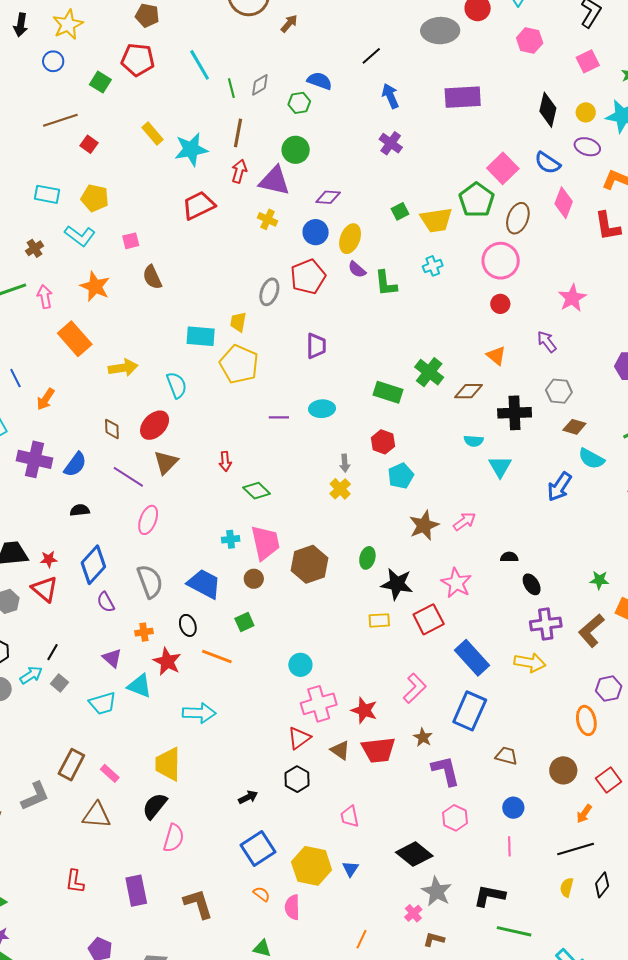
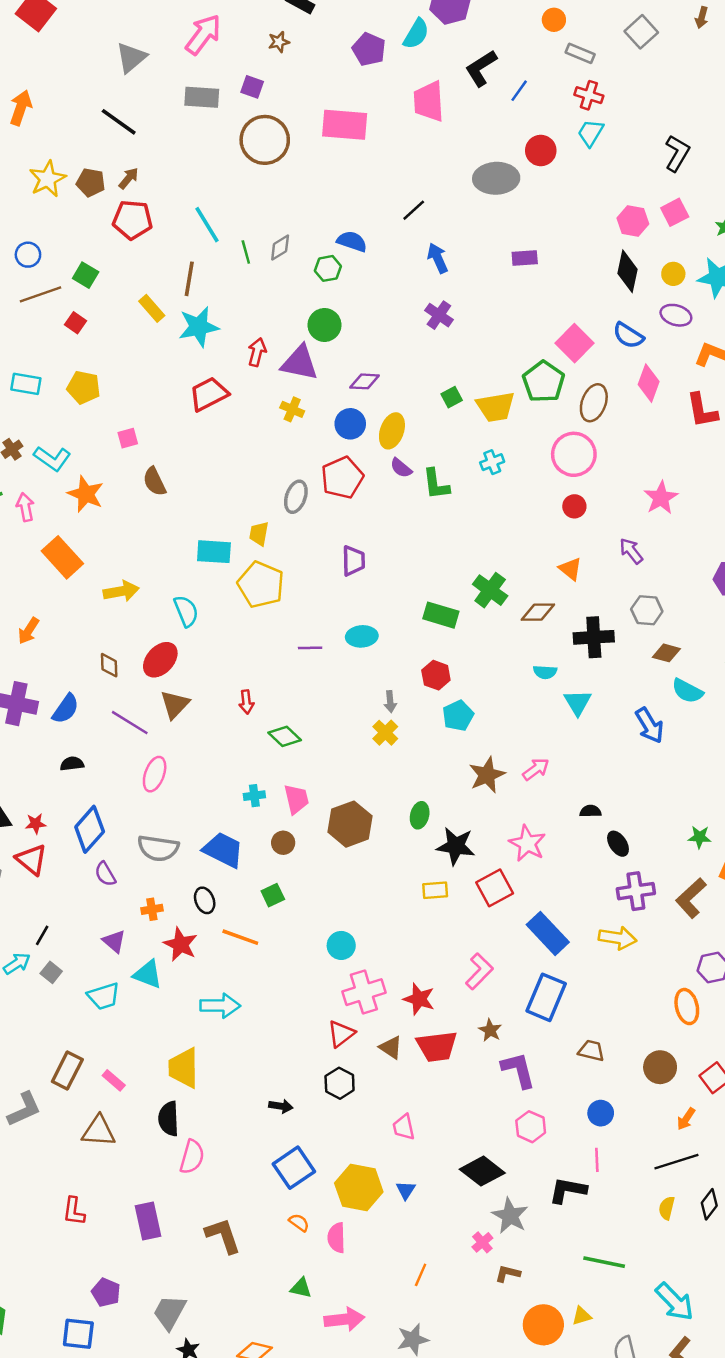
brown pentagon: (147, 15) -> (91, 182), moved
brown arrow: (289, 24) -> (129, 178), moved
pink hexagon: (530, 40) -> (633, 221), moved
blue circle: (53, 61) -> (28, 255), moved
green square: (100, 82) -> (86, 275), moved
purple rectangle: (463, 97) -> (525, 258), size x0.6
brown line: (238, 133) -> (189, 279), moved
cyan L-shape: (80, 236) -> (52, 459), moved
blue arrow: (559, 487) -> (649, 725), turned -64
pink trapezoid: (265, 543) -> (296, 799), size x0.7
gray semicircle: (150, 581) -> (158, 848), turned 120
black arrow: (248, 797) -> (281, 1106), turned 36
black semicircle: (155, 806) -> (169, 1119), turned -40
black L-shape: (489, 896) -> (568, 1190), moved

